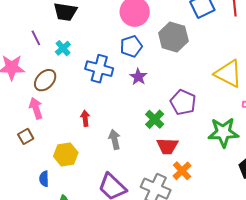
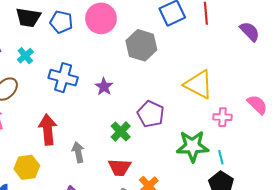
blue pentagon: (131, 46) -> (61, 22), moved, turned 30
red arrow: (85, 118) -> (48, 130), size x1.8
red trapezoid: (167, 146) -> (120, 167), moved

